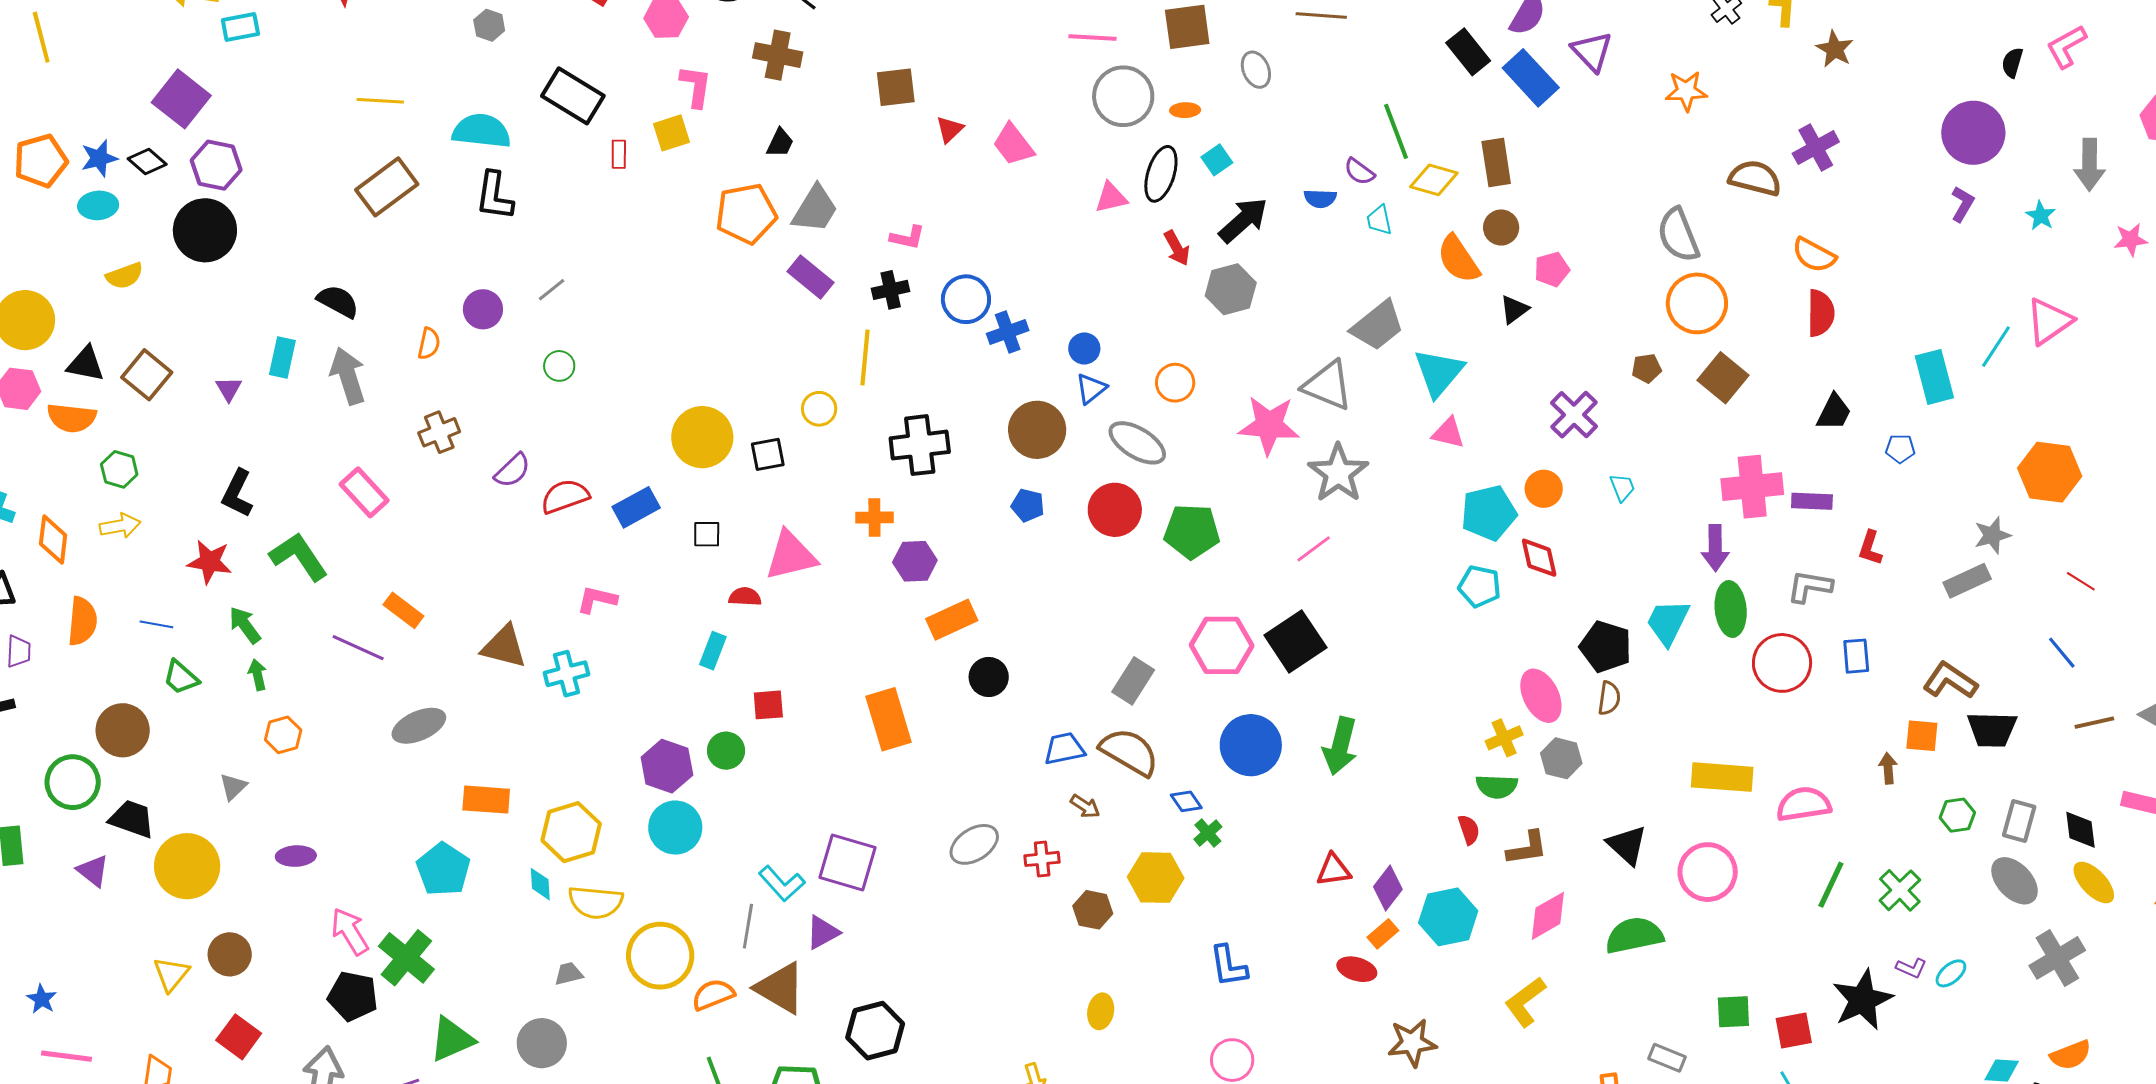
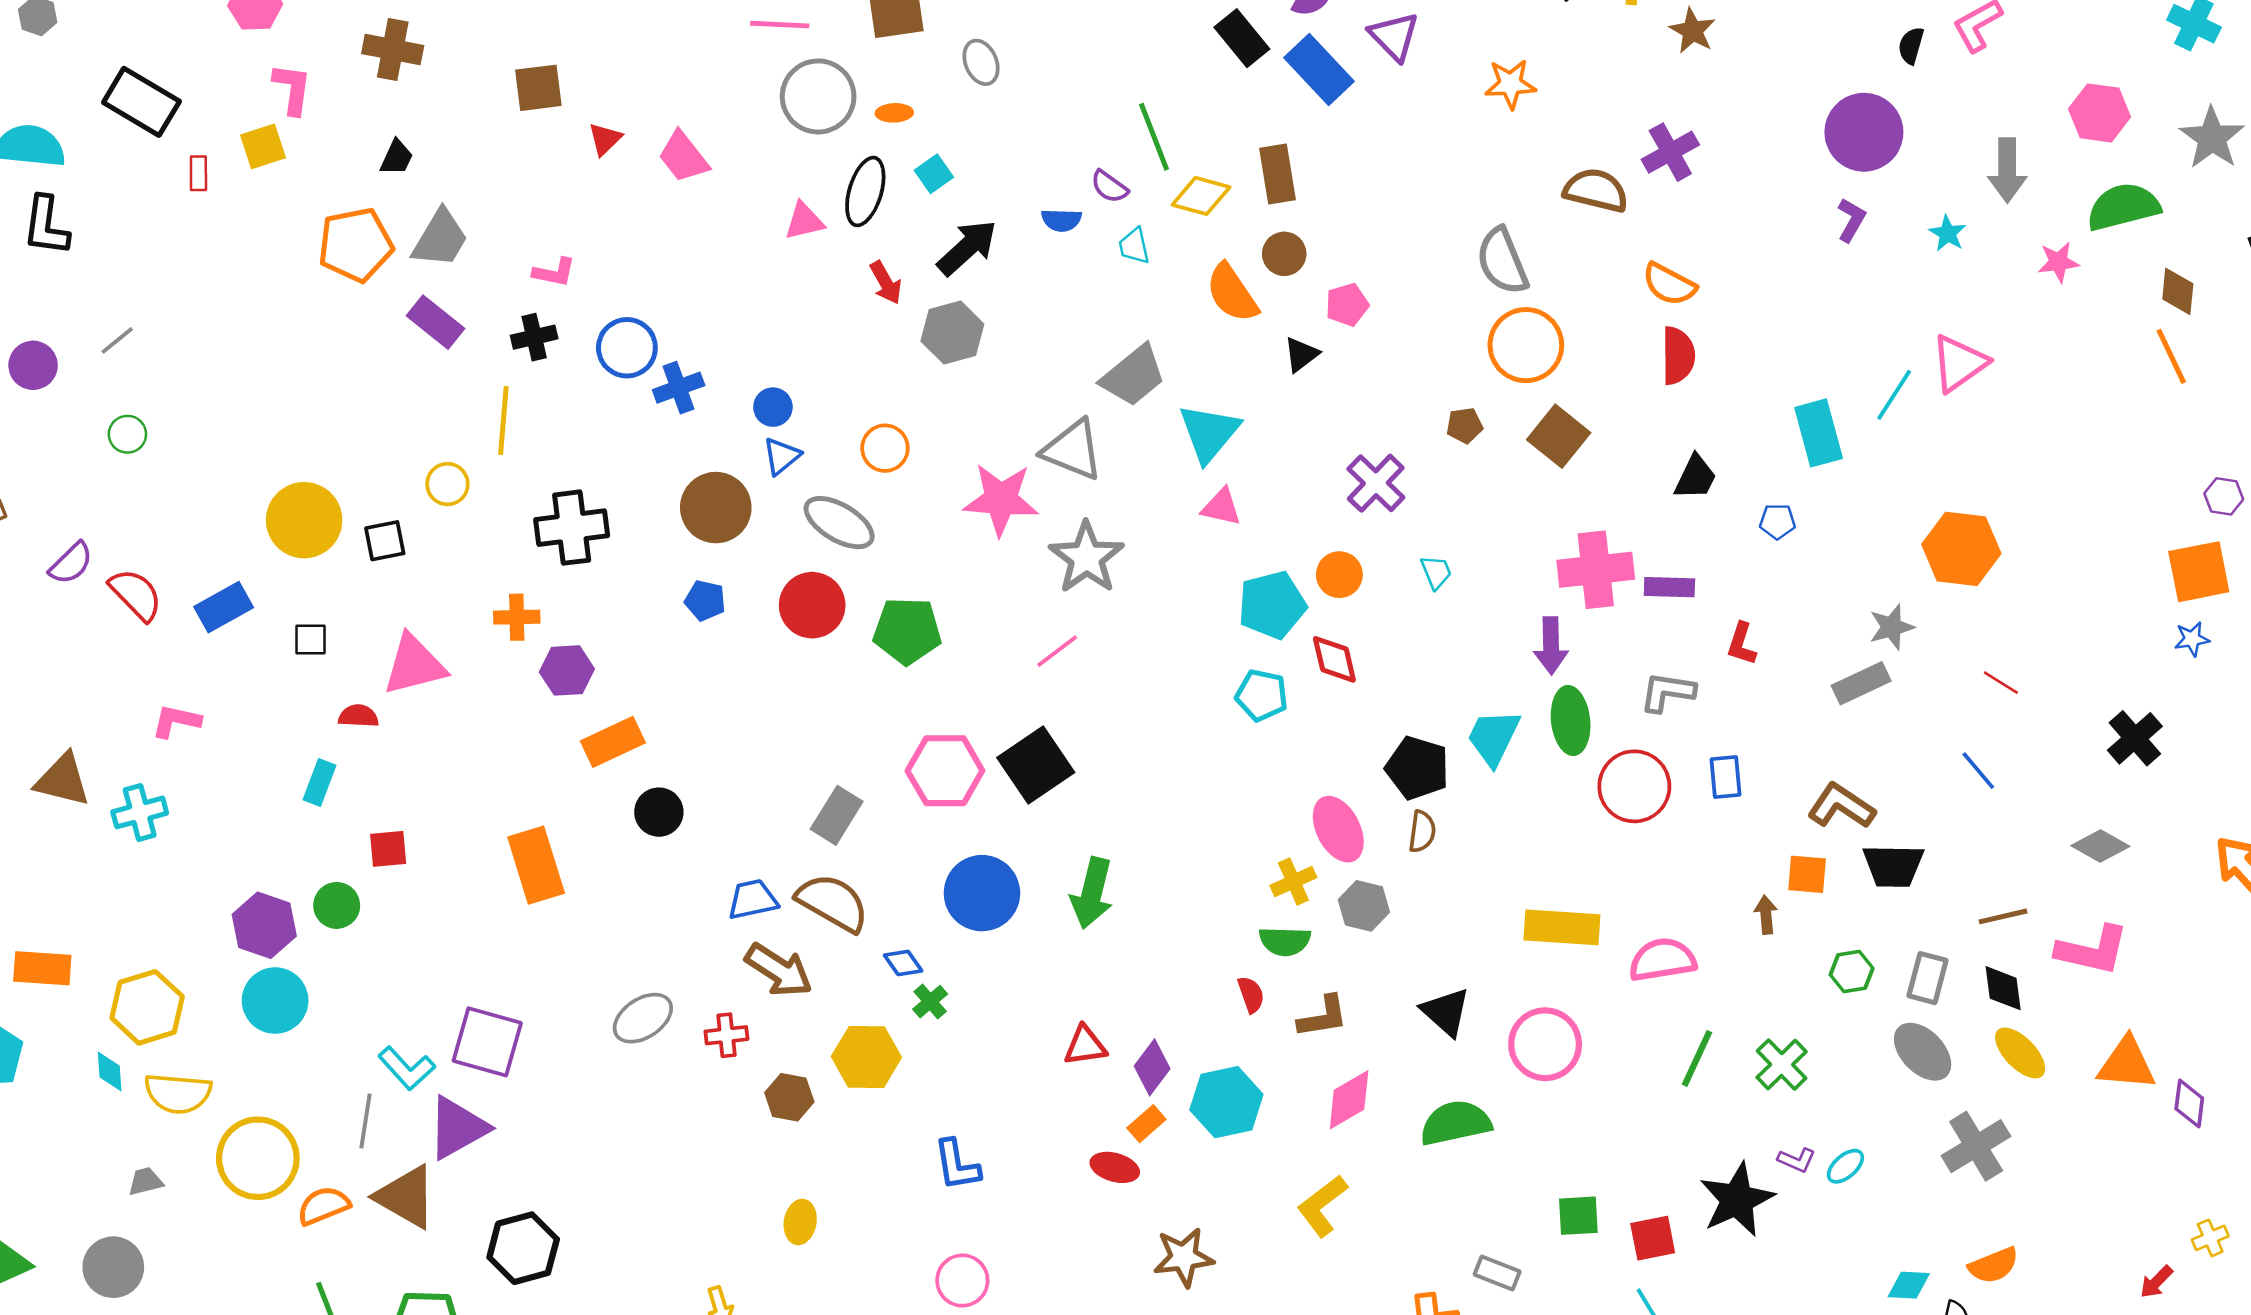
red semicircle: (565, 496) -> (136, 595), turned 66
brown line: (2094, 723) -> (2003, 916), moved
brown arrow: (1085, 806) -> (779, 970), size x1.8
purple triangle: (823, 932) -> (457, 1128), size x1.5

